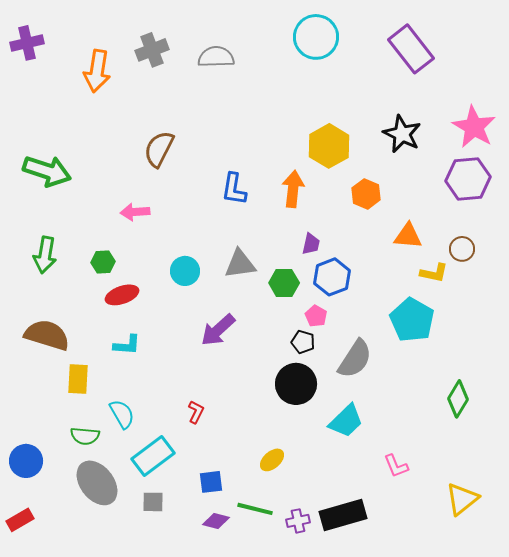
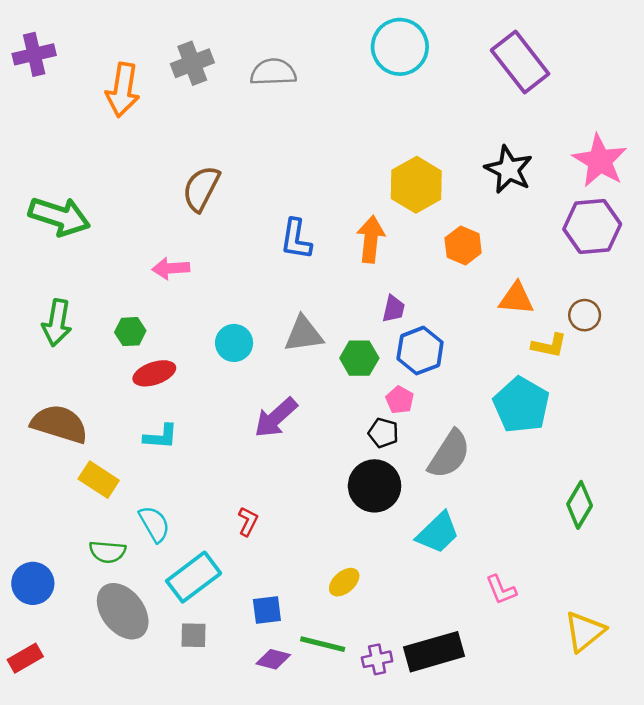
yellow rectangle: (78, 379) -> (99, 480), turned -60

